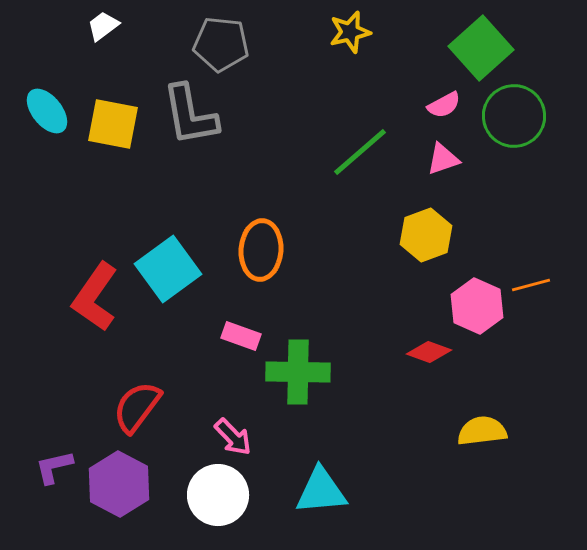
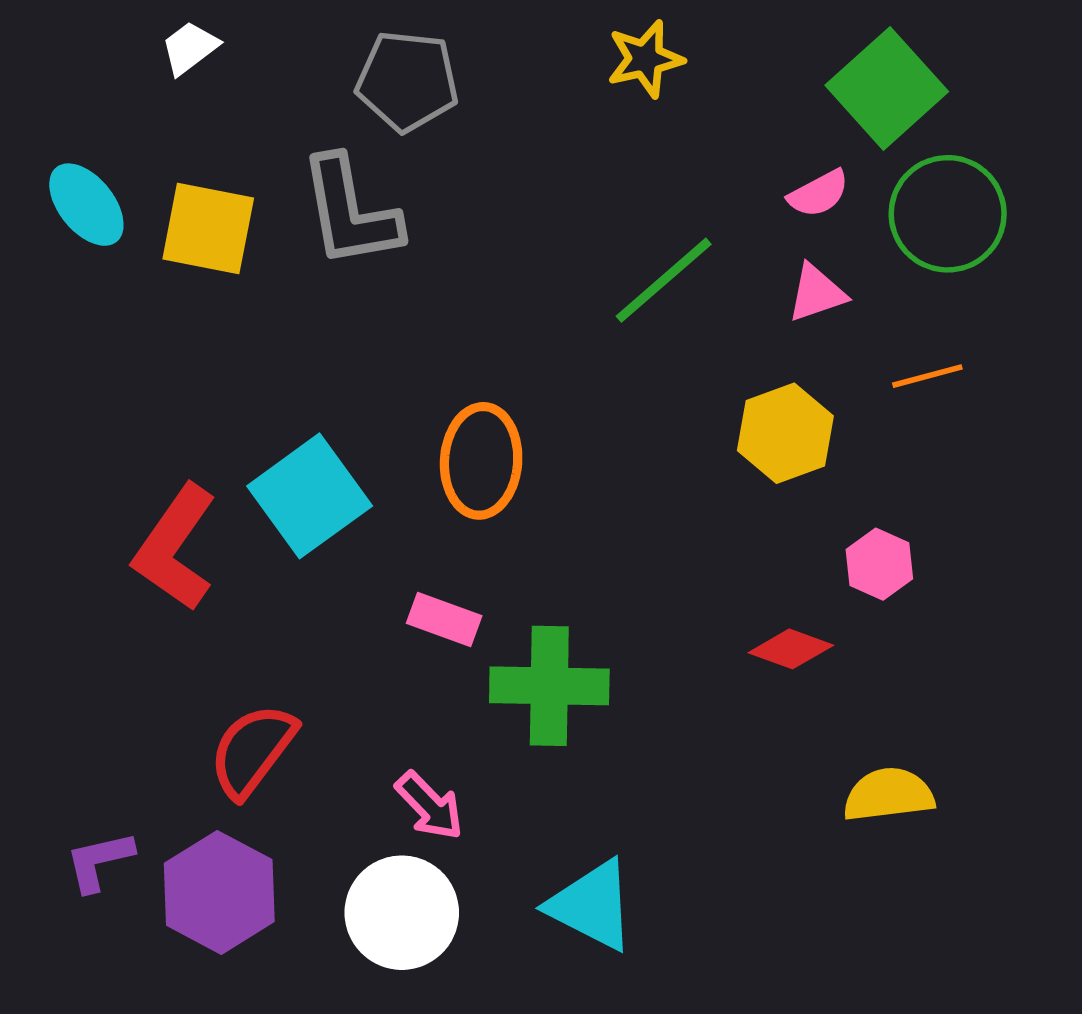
orange line: (531, 285) -> (927, 376), moved
pink hexagon: (477, 306) -> (879, 564), size x0.7
cyan triangle: (321, 491) -> (592, 905), turned 32

